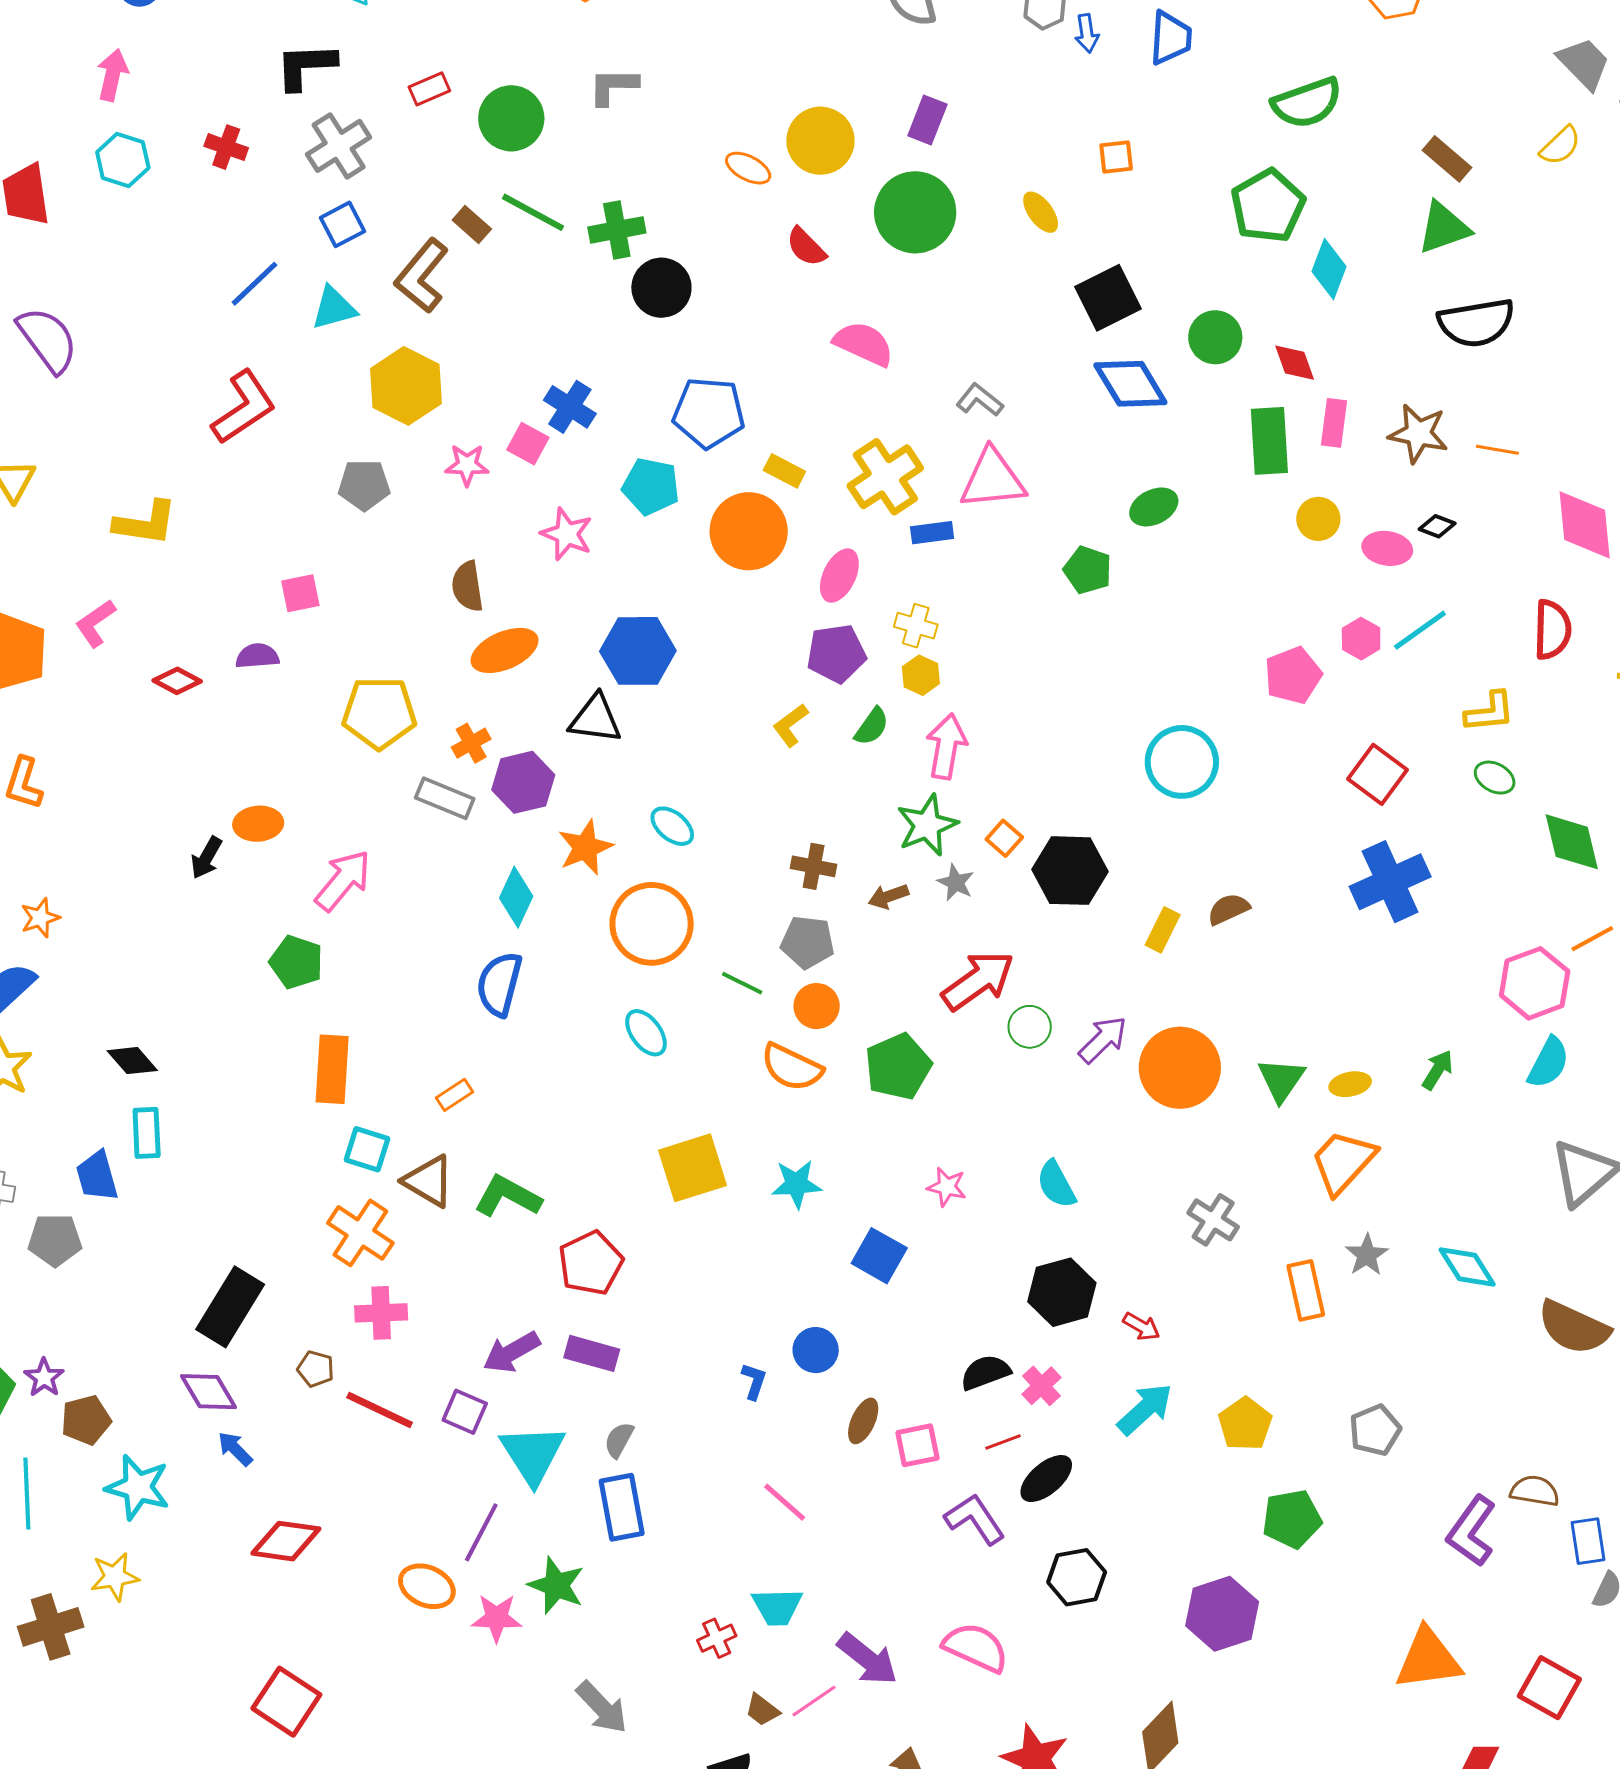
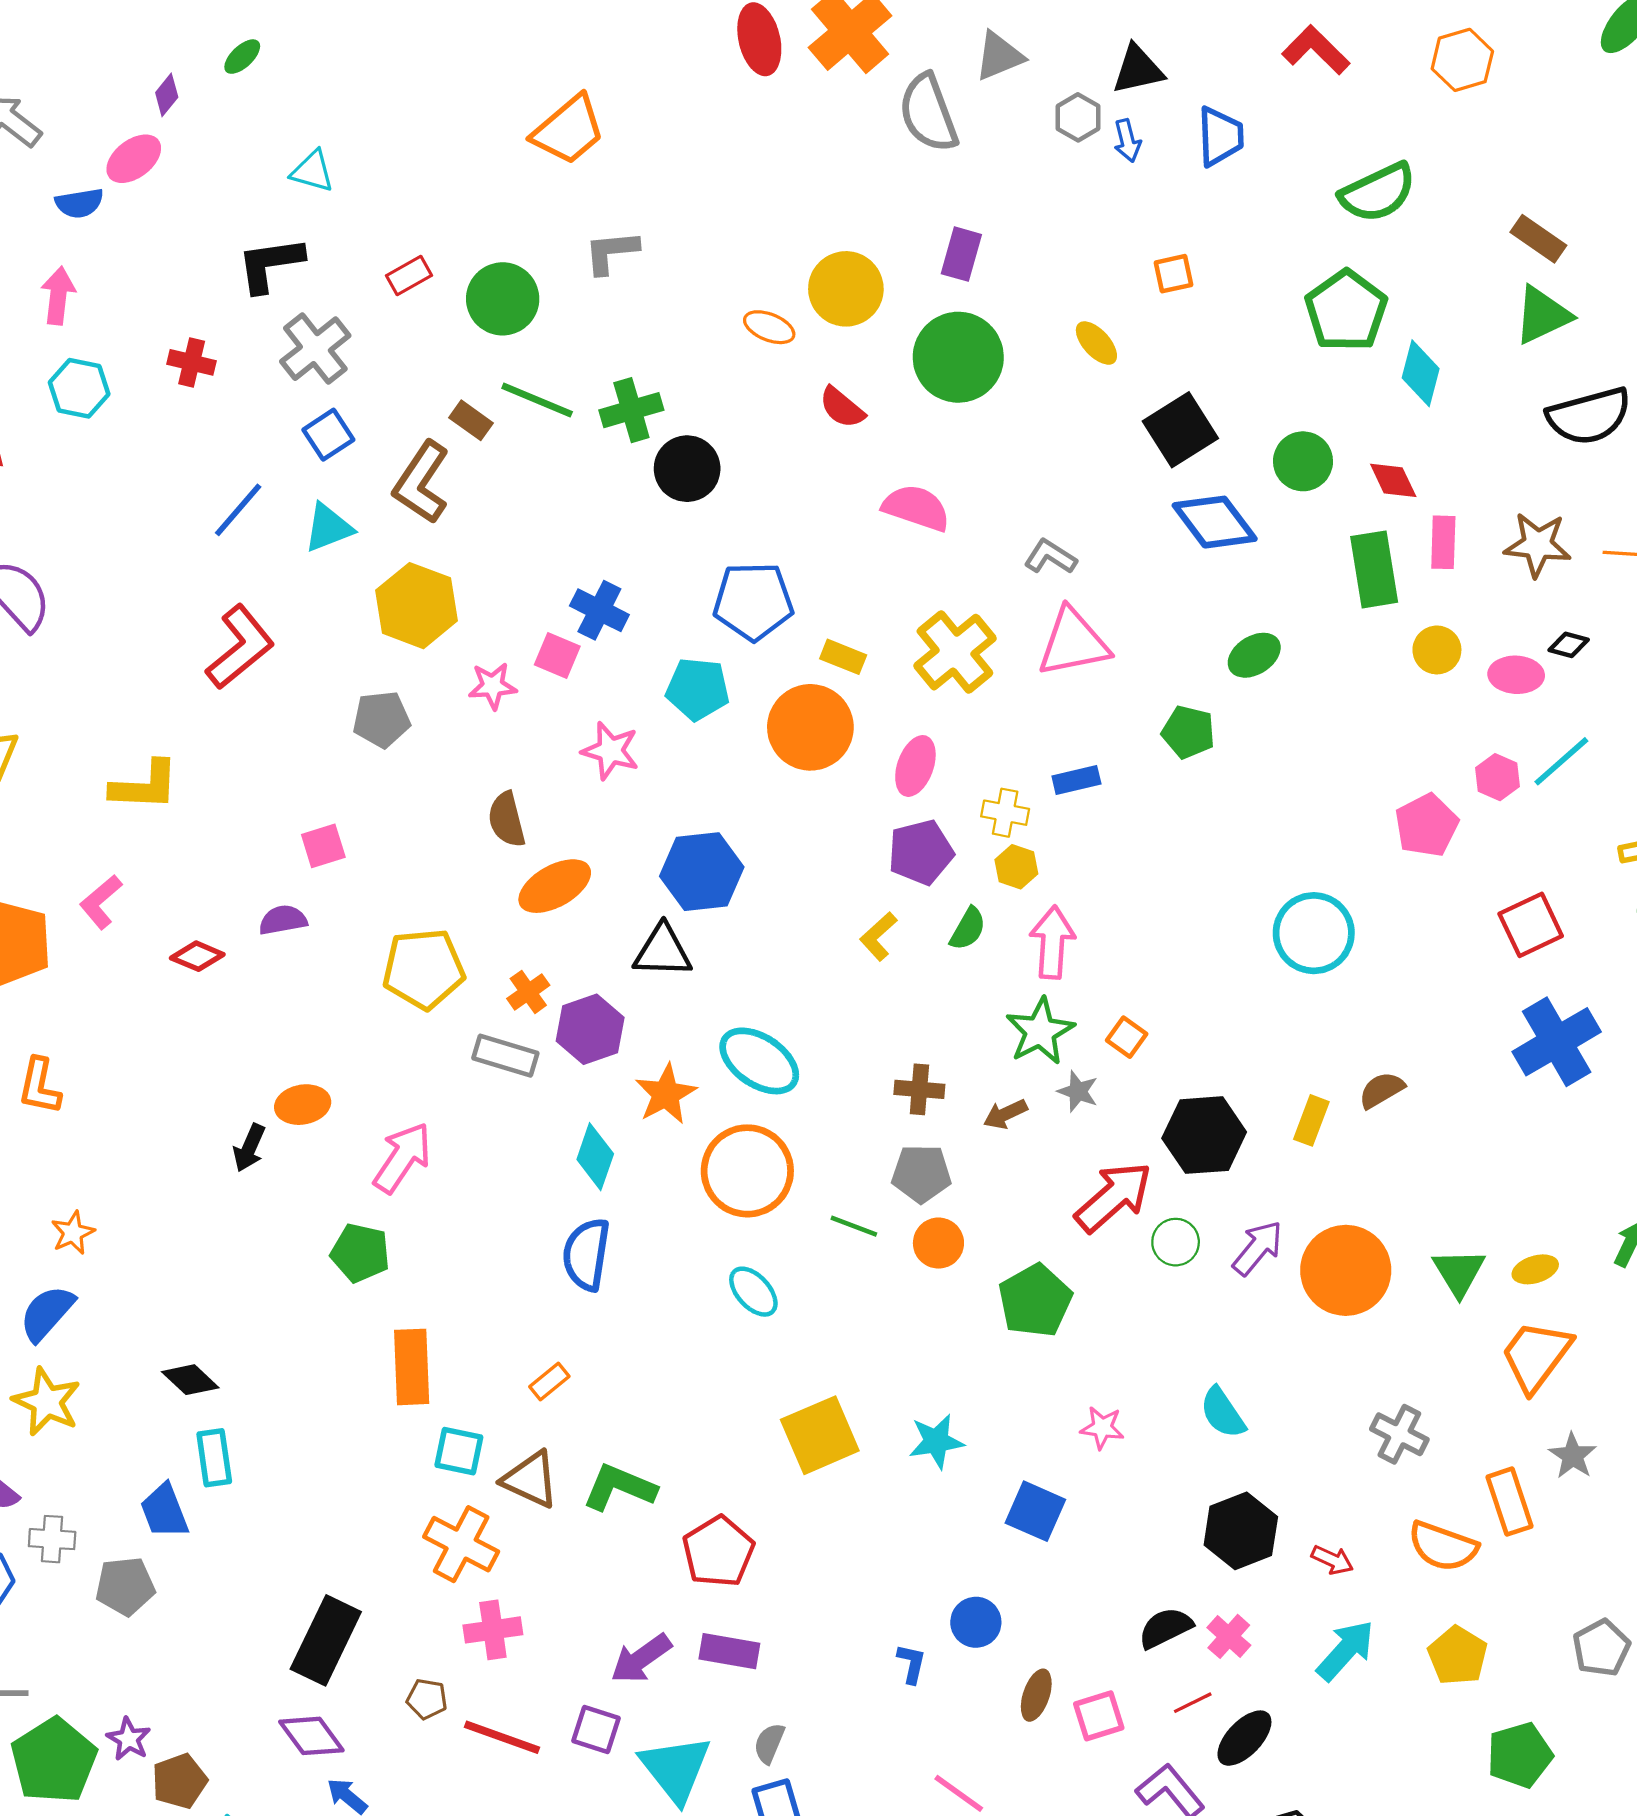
blue rectangle: (932, 533) -> (1076, 780), moved
red square: (1377, 774) -> (1531, 925), turned 34
cyan ellipse: (672, 826) -> (759, 1061), size x1.6
black hexagon: (1070, 871) -> (1204, 1135), moved
orange semicircle: (792, 1067) -> (1443, 1546), moved

